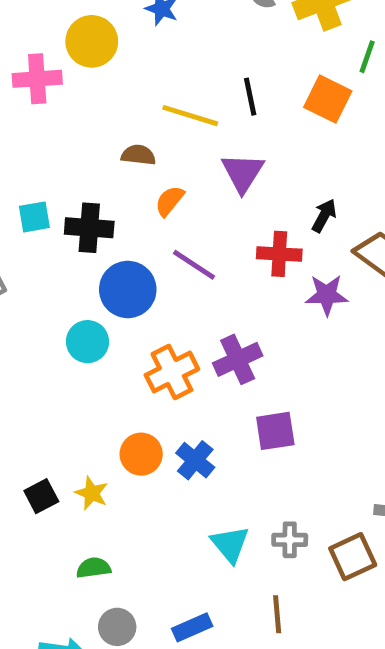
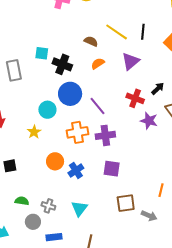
purple line: (194, 265) -> (98, 106), moved
yellow star: (92, 493) -> (34, 132), moved
gray cross: (290, 540) -> (48, 206), moved
brown square: (353, 557) -> (126, 203), moved
gray circle: (117, 627) -> (33, 222), moved

